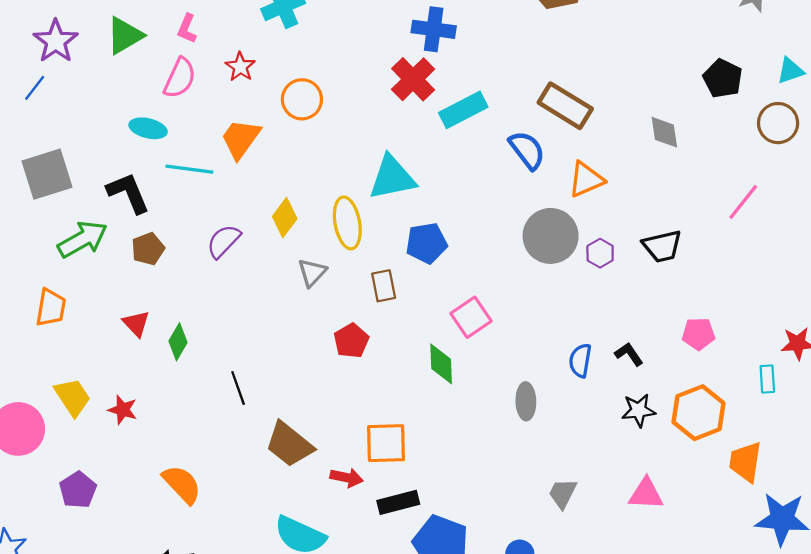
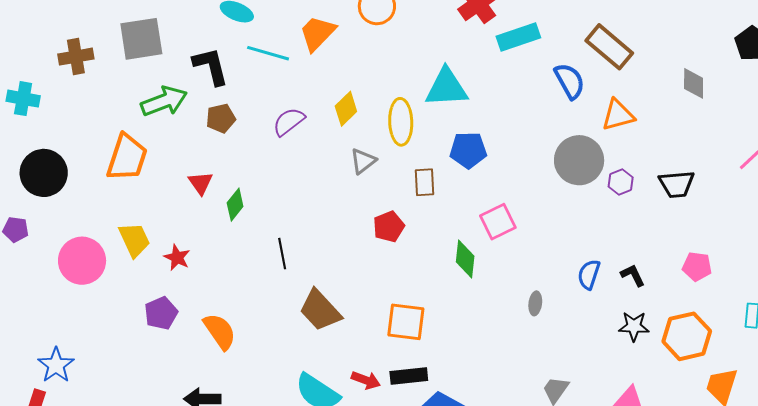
orange trapezoid: (51, 308) -> (127, 158), size x1.4
gray ellipse: (526, 401) -> (535, 303), size x0.7
red arrow: (347, 478) -> (366, 380), moved
purple pentagon: (78, 490) -> (161, 313), moved

